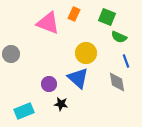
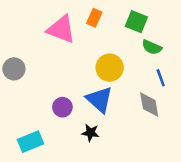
black star: (61, 104) -> (90, 133), moved

